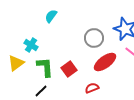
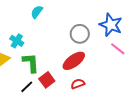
red ellipse: (105, 62) -> (74, 61), moved
red square: (69, 69) -> (47, 80), moved

